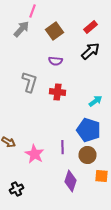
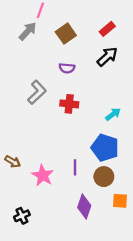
gray L-shape: (30, 82) -> (37, 92), turned 30

